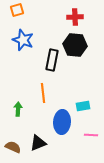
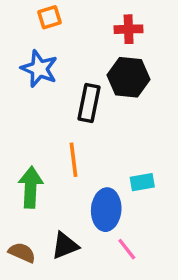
orange square: (17, 10) -> (49, 17), moved
green arrow: (18, 109) -> (31, 187), size x1.6
pink line: (91, 135) -> (127, 249), moved, turned 48

